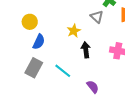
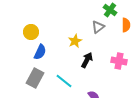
gray triangle: (97, 17) -> (98, 27), turned 40
black arrow: (86, 50) -> (87, 60), turned 35

